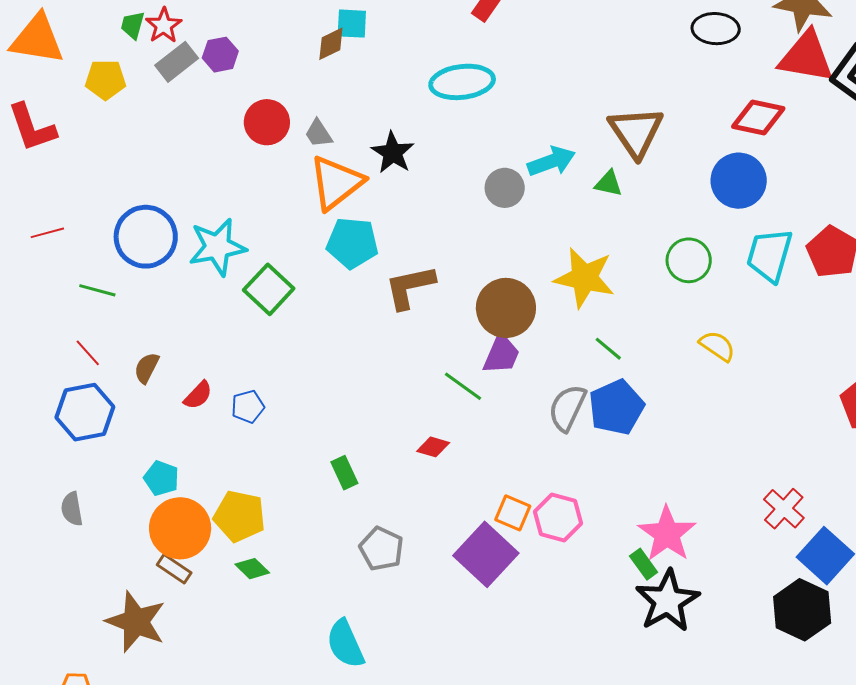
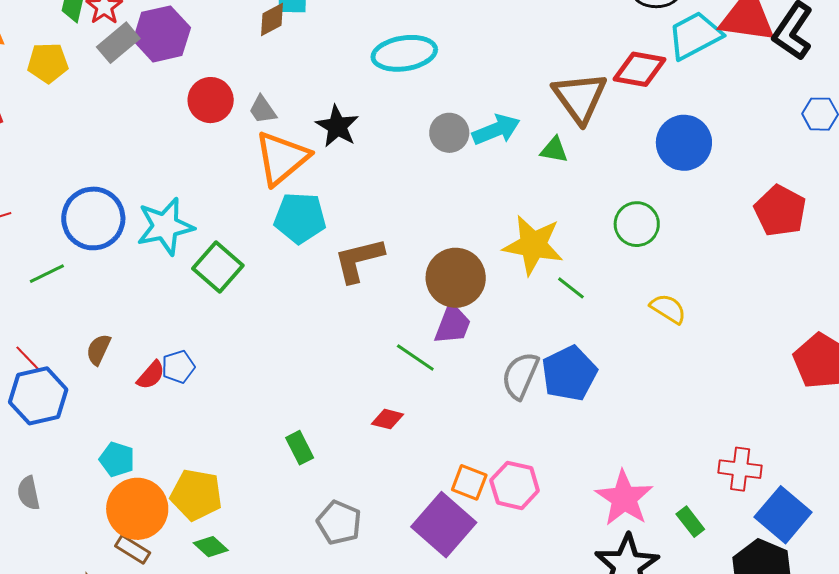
purple hexagon: (220, 55) -> (162, 34), size x1.6
red diamond: (758, 117) -> (640, 69), moved
gray circle: (505, 188) -> (449, 133), moved
cyan trapezoid: (770, 255) -> (695, 35), moved, turned 48
green line: (97, 290) -> (47, 274), turned -39
green line: (608, 349) -> (571, 288), moved
red line: (88, 353) -> (28, 359), moved
blue pentagon: (248, 407) -> (178, 367), moved
red cross: (784, 509) -> (740, 469), turned -33
green rectangle: (644, 564) -> (690, 522), moved

